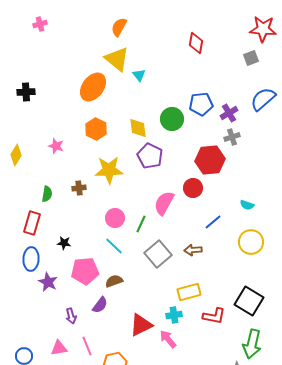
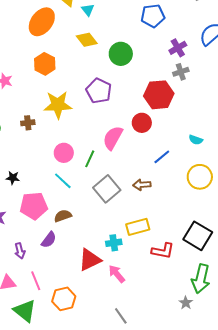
blue pentagon: (201, 104) -> (153, 16), moved
yellow diamond: (138, 128) -> (87, 40), moved, turned -30
cyan cross: (174, 315) -> (114, 243), moved

